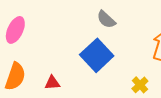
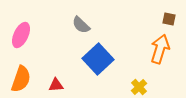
gray semicircle: (106, 19) -> (81, 25), moved

